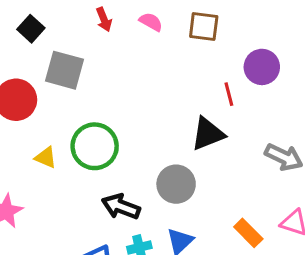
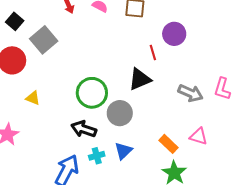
black square: (31, 29) -> (15, 21), moved
gray square: (65, 70) -> (44, 40), turned 36
green circle: (95, 146) -> (92, 93), moved

